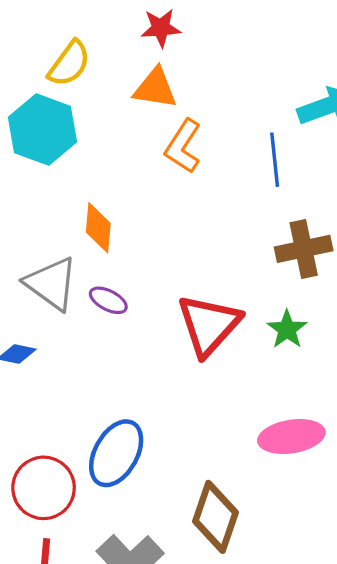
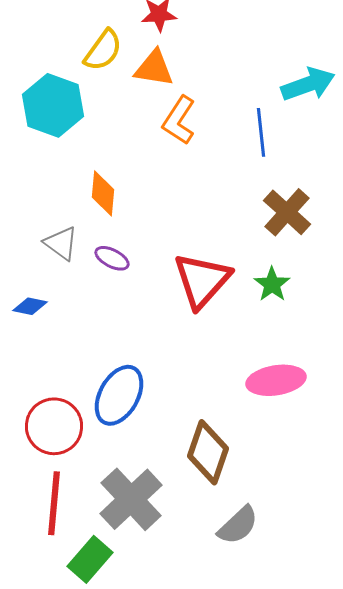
yellow semicircle: (69, 64) -> (103, 50), moved
brown cross: (304, 249) -> (287, 212), turned -36
gray triangle: (51, 284) -> (61, 243), size x0.7

